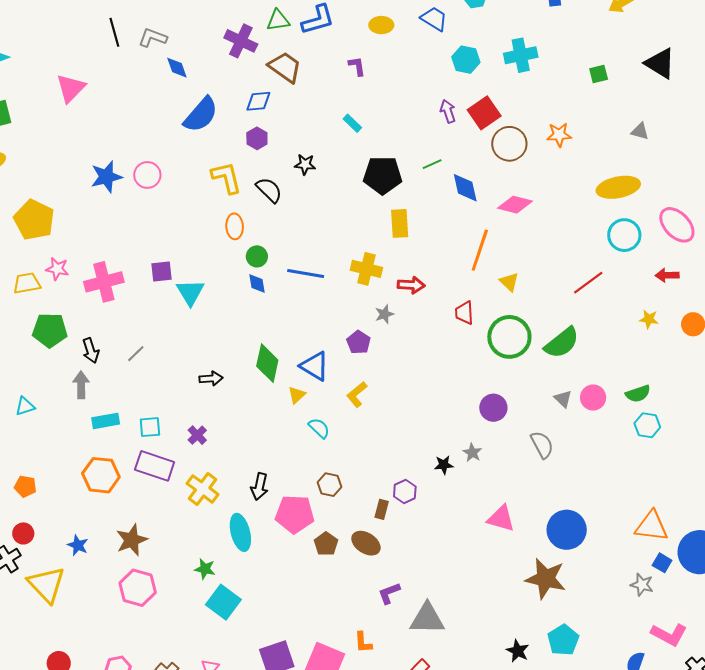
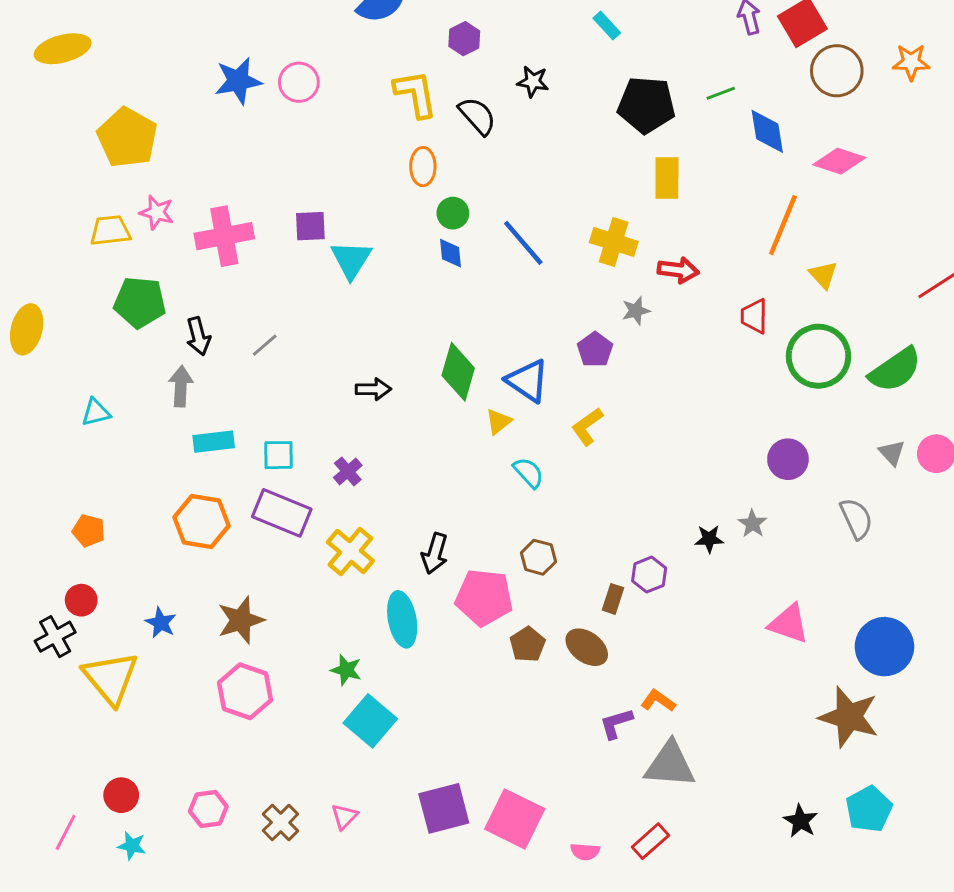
blue line: (306, 273) -> (523, 243), turned 36
orange L-shape: (363, 642) -> (658, 701), moved, turned 125

